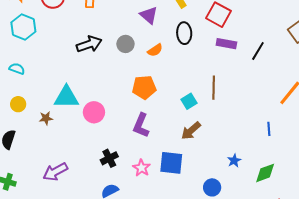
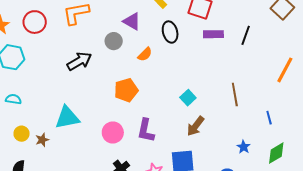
gray circle: (125, 44) -> (114, 41), moved
orange pentagon: (144, 87) -> (126, 90), moved
brown line: (214, 88) -> (235, 94), moved
pink circle: (94, 112) -> (113, 132), moved
brown star: (46, 118) -> (42, 140), moved
blue line: (269, 129) -> (269, 118), moved

